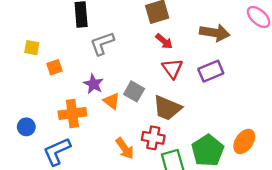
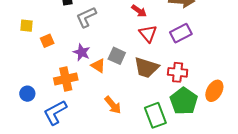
red cross: (153, 138) -> (178, 72), moved

